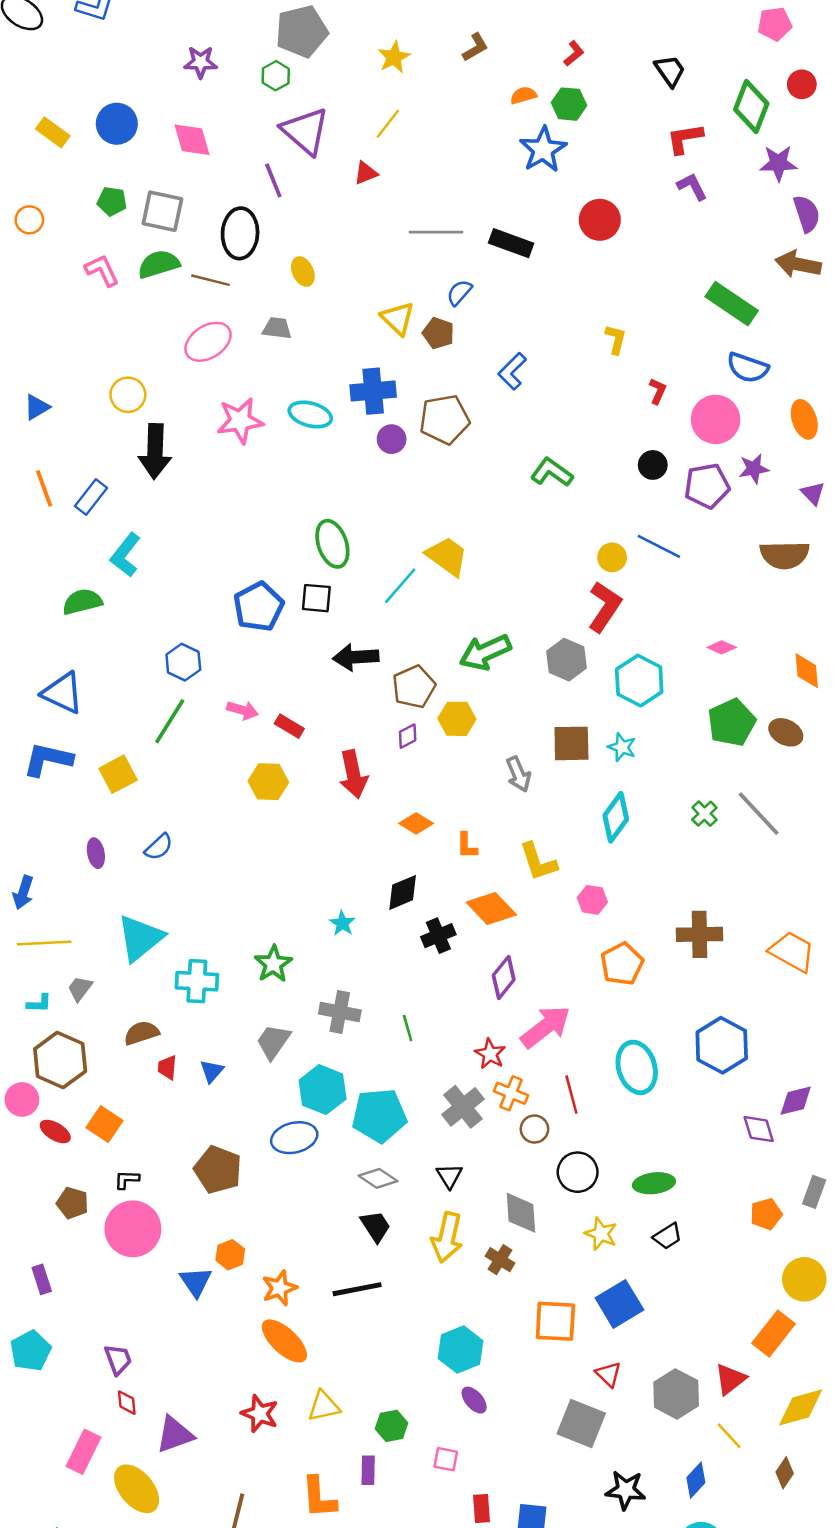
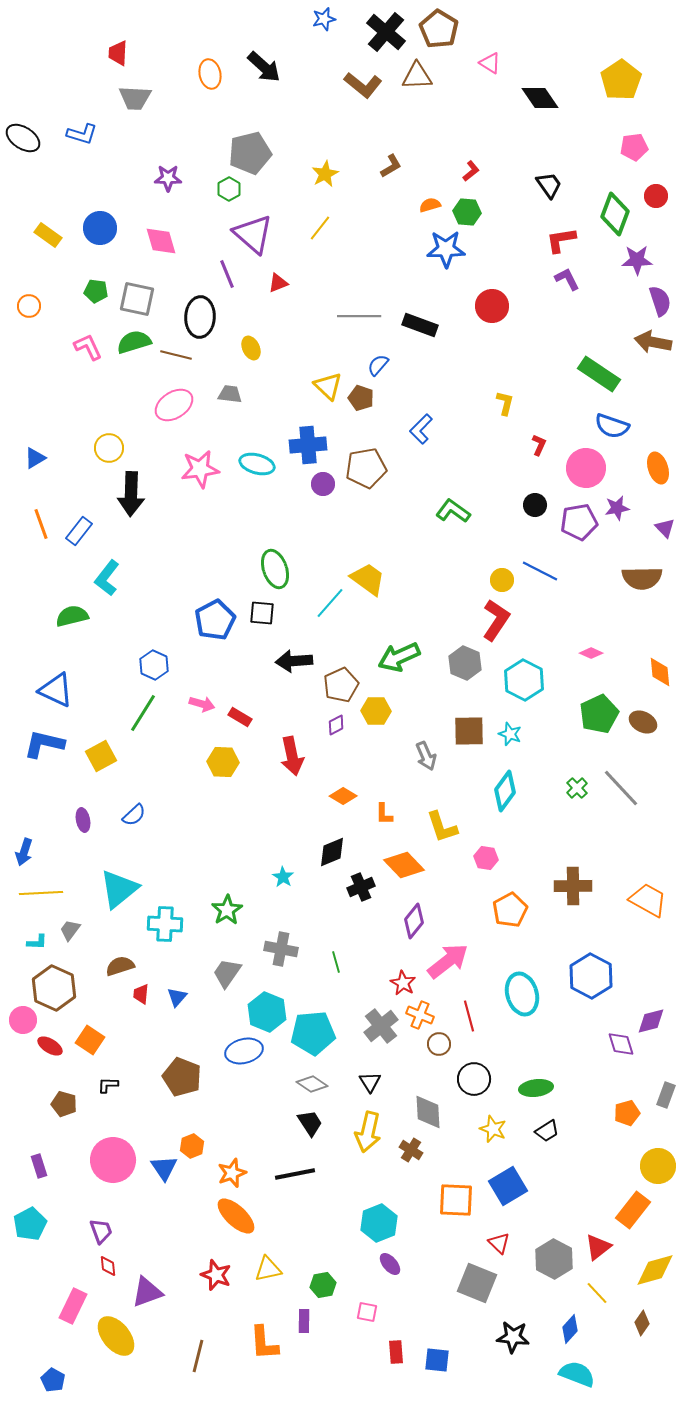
blue star: (543, 150) -> (446, 249), turned 30
red triangle: (366, 173) -> (278, 283), moved
pink circle: (133, 1229) -> (113, 1160), moved

